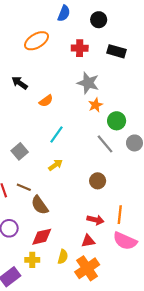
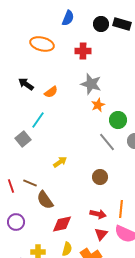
orange ellipse: (37, 41) -> (42, 44), turned 45
black rectangle: (117, 51) -> (122, 24), moved
orange semicircle: (46, 101) -> (51, 92), moved
cyan line: (57, 135) -> (38, 120), moved
gray square: (20, 151) -> (23, 139), moved
red diamond: (42, 237) -> (62, 224), moved
red triangle: (88, 241) -> (101, 234), moved, turned -40

